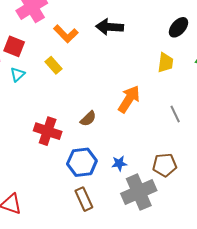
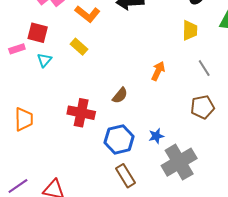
orange arrow: (129, 99) -> (158, 71), size x0.7
gray line: (175, 114) -> (204, 68), moved
brown pentagon: (165, 165) -> (203, 107), moved

